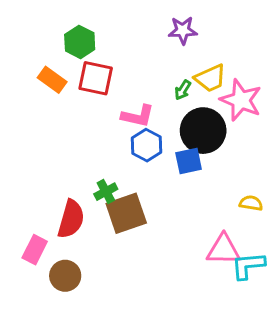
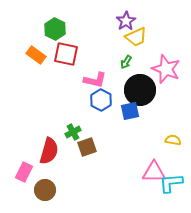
purple star: (183, 30) -> (126, 21), turned -30
yellow trapezoid: (210, 78) -> (136, 37), moved
brown square: (126, 213) -> (87, 147), size x0.7

